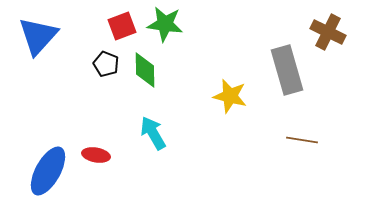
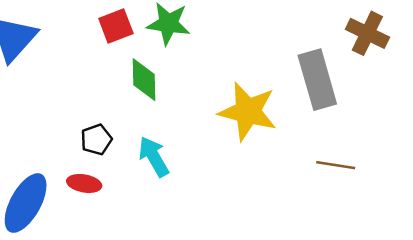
black pentagon: (106, 64) -> (96, 140), moved, turned 30
yellow star: (230, 96) -> (248, 111), size x1.4

